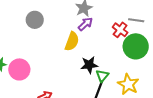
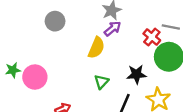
black star: (89, 65) -> (137, 74), moved
green triangle: (102, 76) -> (101, 82), moved

